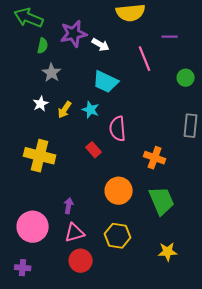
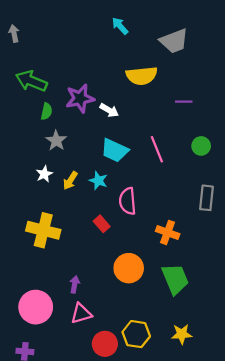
pink line: (145, 59) -> (157, 149), moved
yellow hexagon: (118, 236) -> (136, 334), moved
red circle: (81, 261) -> (105, 344), moved

